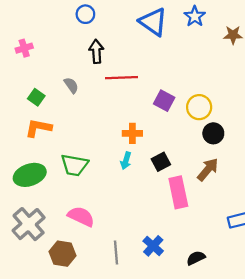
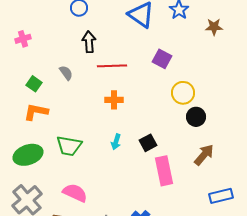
purple square: (164, 101) -> (162, 59), moved
orange cross: (132, 133) -> (114, 100), moved
brown arrow: (208, 169) -> (204, 155), moved

